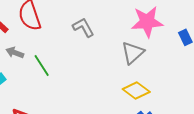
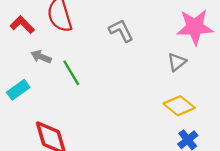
gray triangle: (133, 53) -> (177, 62), size x0.7

